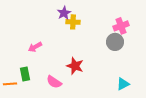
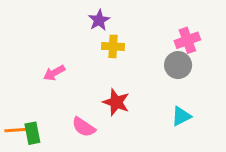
yellow cross: (73, 22) -> (113, 46), moved
green rectangle: (25, 74) -> (32, 133), moved
cyan triangle: (123, 84) -> (181, 116), moved

